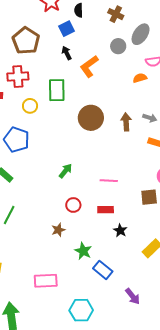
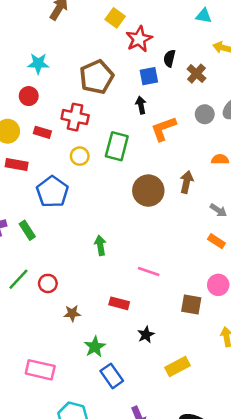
brown cross: (116, 14) -> (196, 74), moved
brown arrow: (126, 122) -> (187, 182), moved
green arrow: (65, 171) -> (100, 245), turned -63
red circle: (73, 205) -> (48, 283), moved
red rectangle: (106, 210) -> (119, 303), moved

